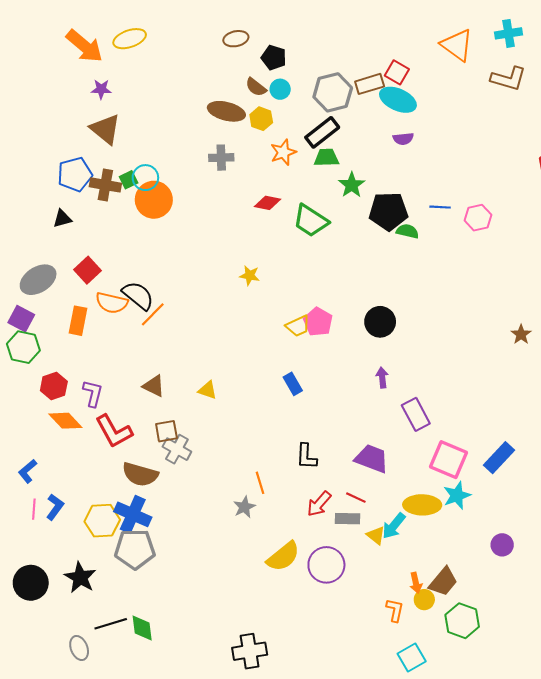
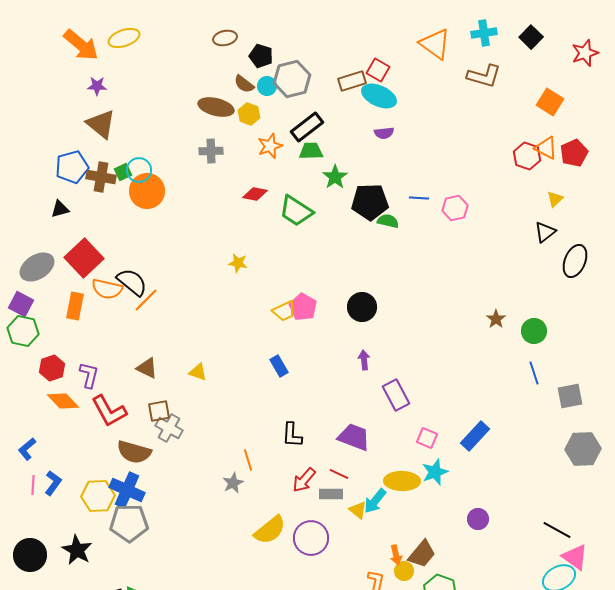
gray hexagon: (333, 92) -> (292, 79), moved
red square: (88, 270) -> (84, 258), size x1.5
pink square: (448, 460) -> (427, 438), size x0.6

